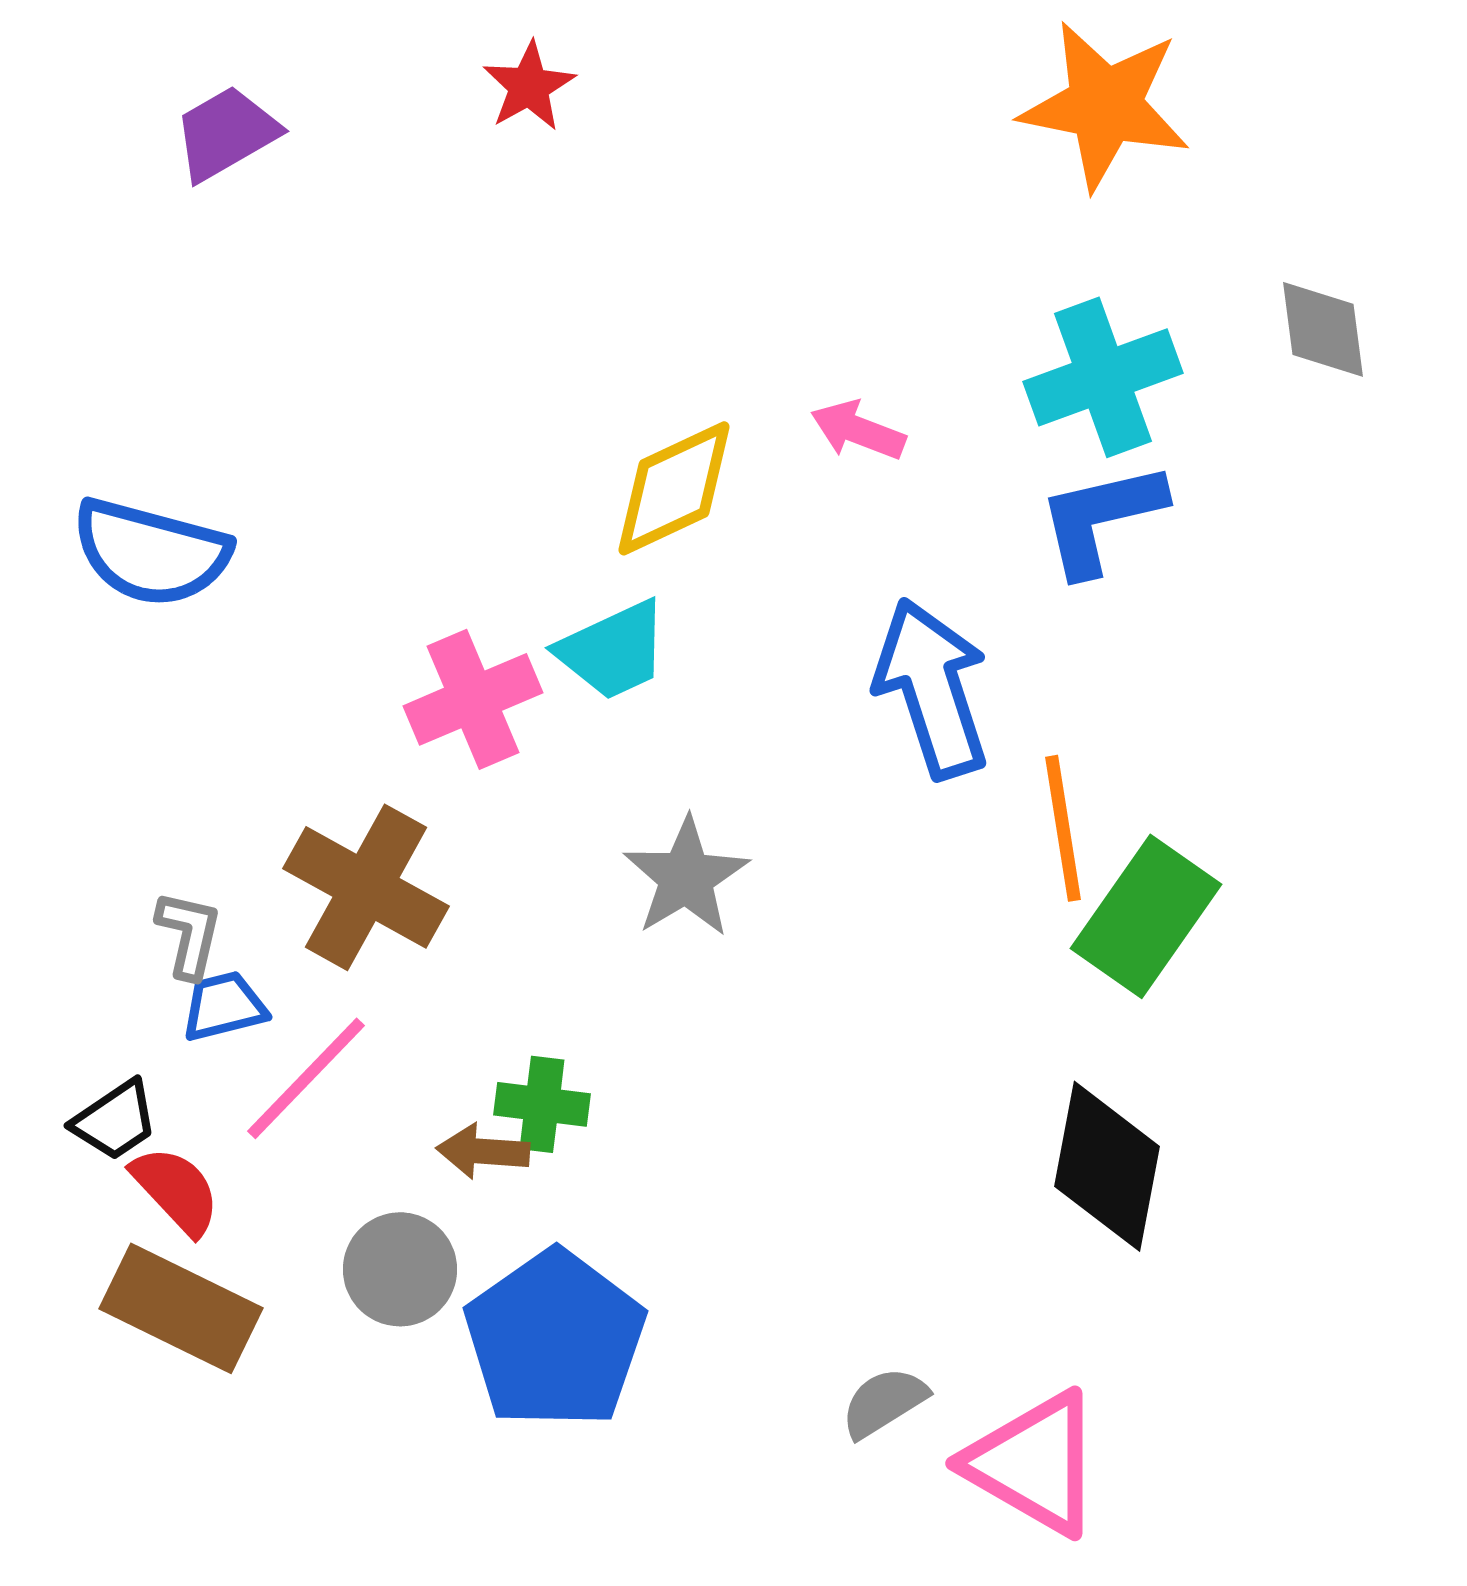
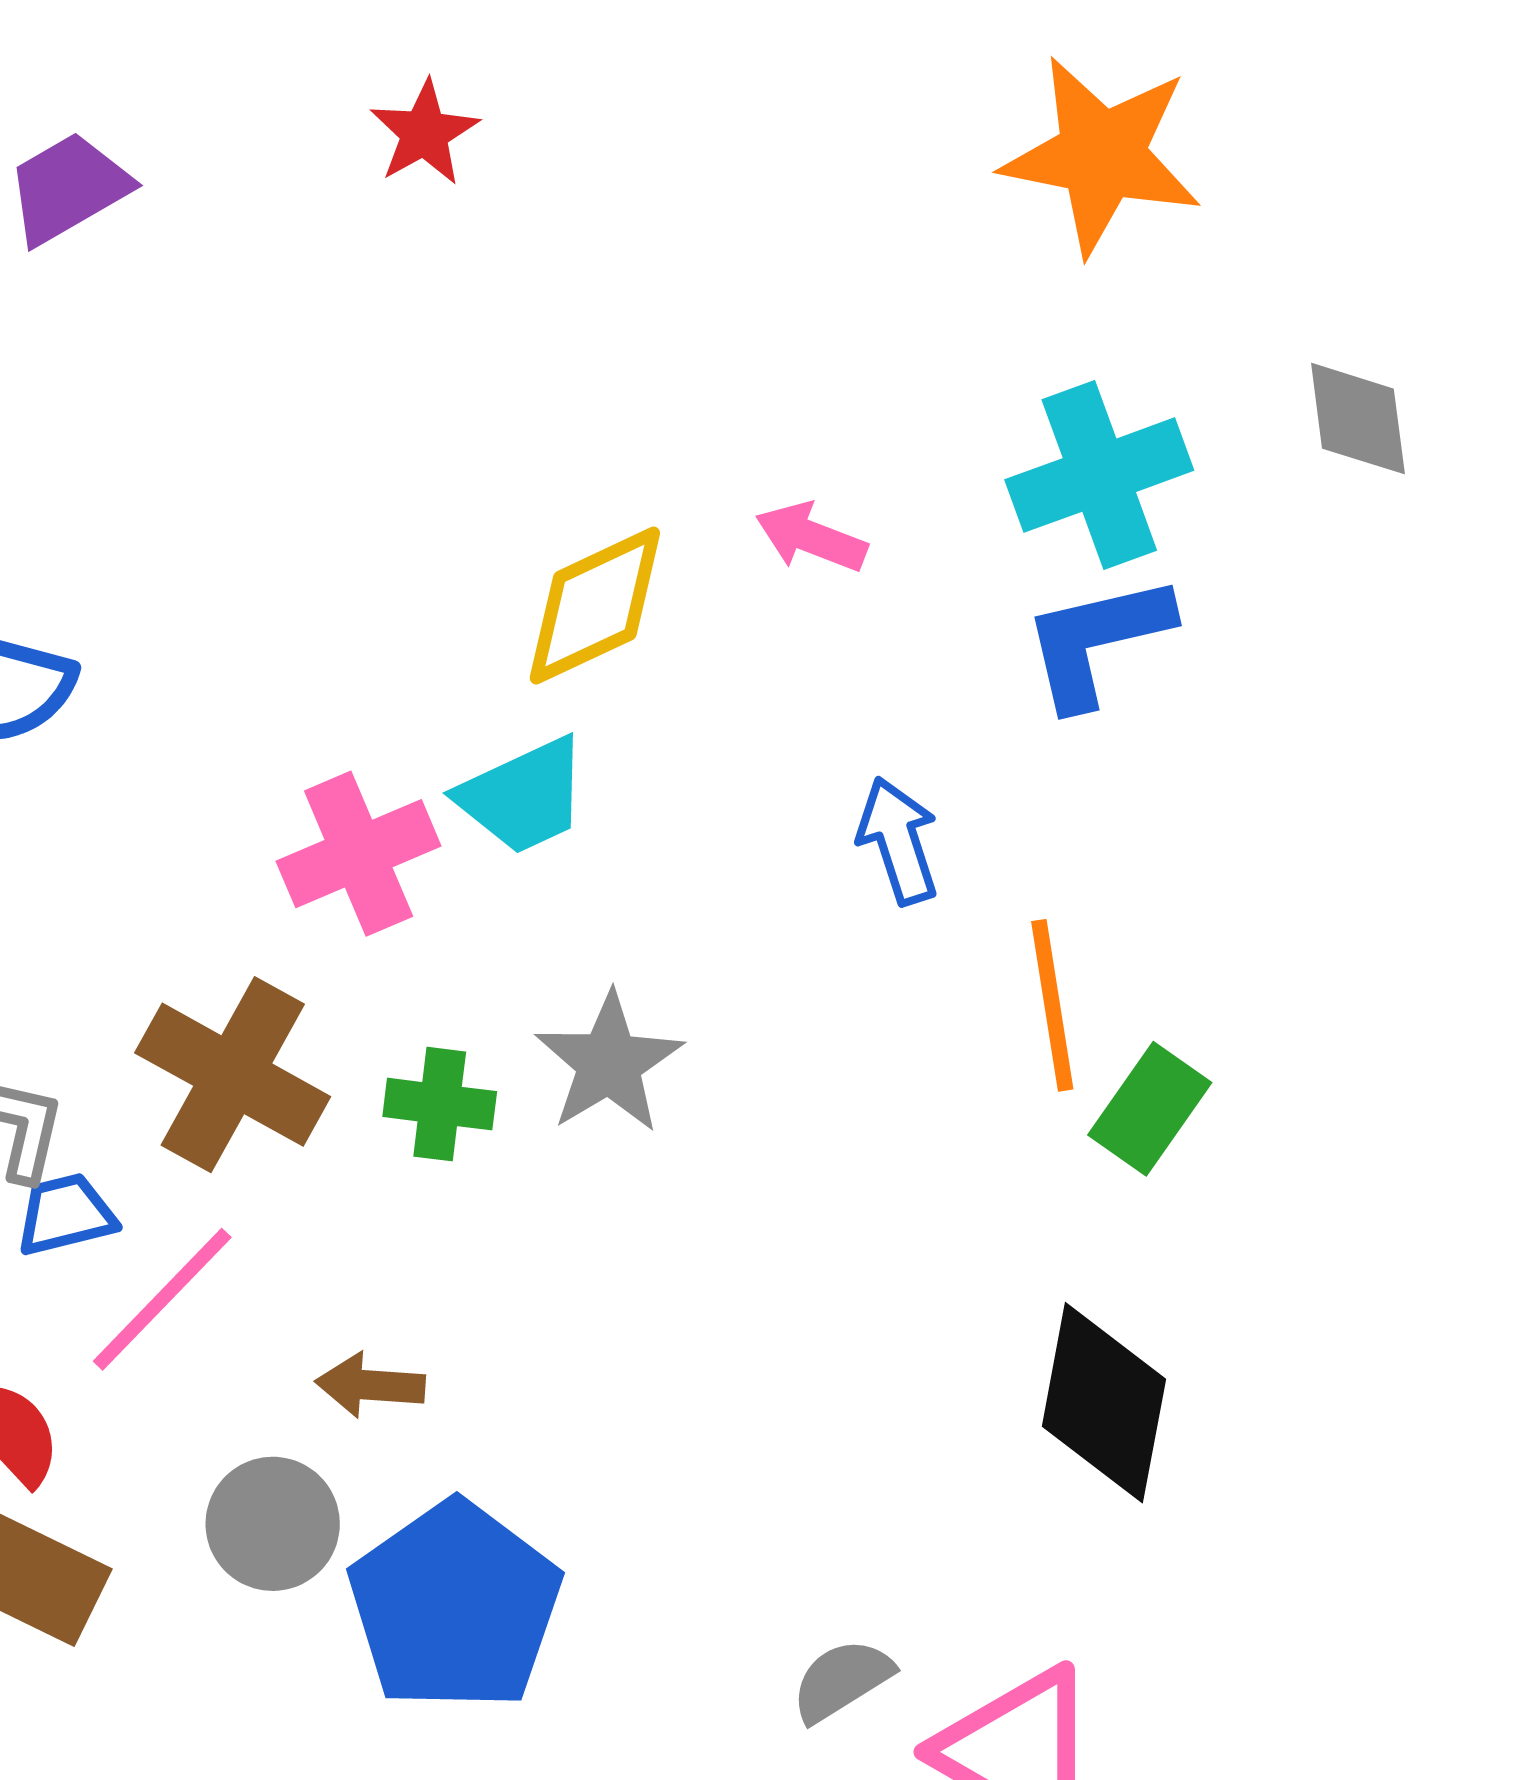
blue arrow: (932, 688) -> (898, 841), size x0.6
green rectangle: (1146, 916) -> (1150, 1109), size x0.7
green cross: (542, 1104) -> (440, 1104), moved

